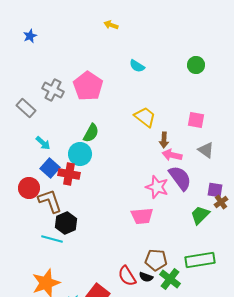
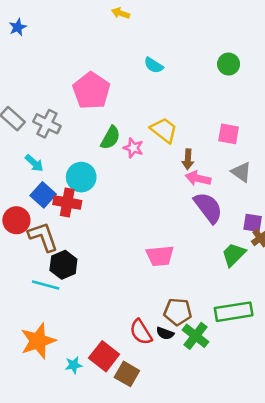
gray cross: (53, 90) -> (47, 124), moved
green semicircle: (91, 133) -> (110, 138), moved
pink star: (157, 187) -> (133, 148), moved, size x0.7

